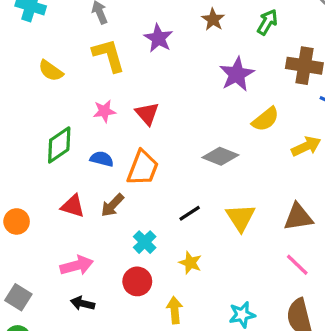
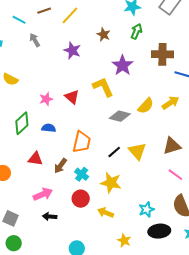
yellow L-shape: (109, 55) -> (103, 87), moved
yellow semicircle: (266, 119) -> (146, 106), moved
orange trapezoid: (143, 168) -> (82, 142), moved
brown arrow: (112, 205) -> (60, 166), moved
black line: (190, 213) -> (114, 152), moved
yellow star: (190, 263) -> (111, 183), size x1.5
yellow arrow: (175, 310) -> (106, 213), turned -56

